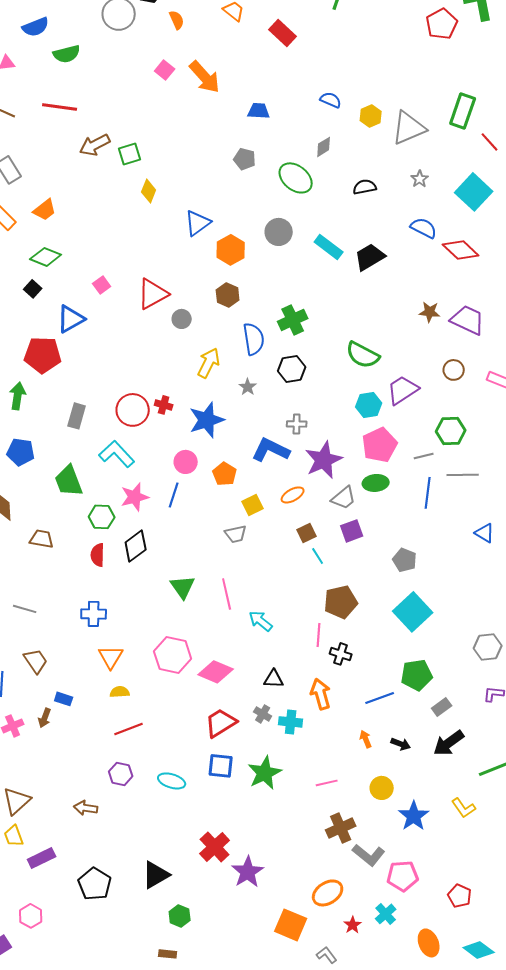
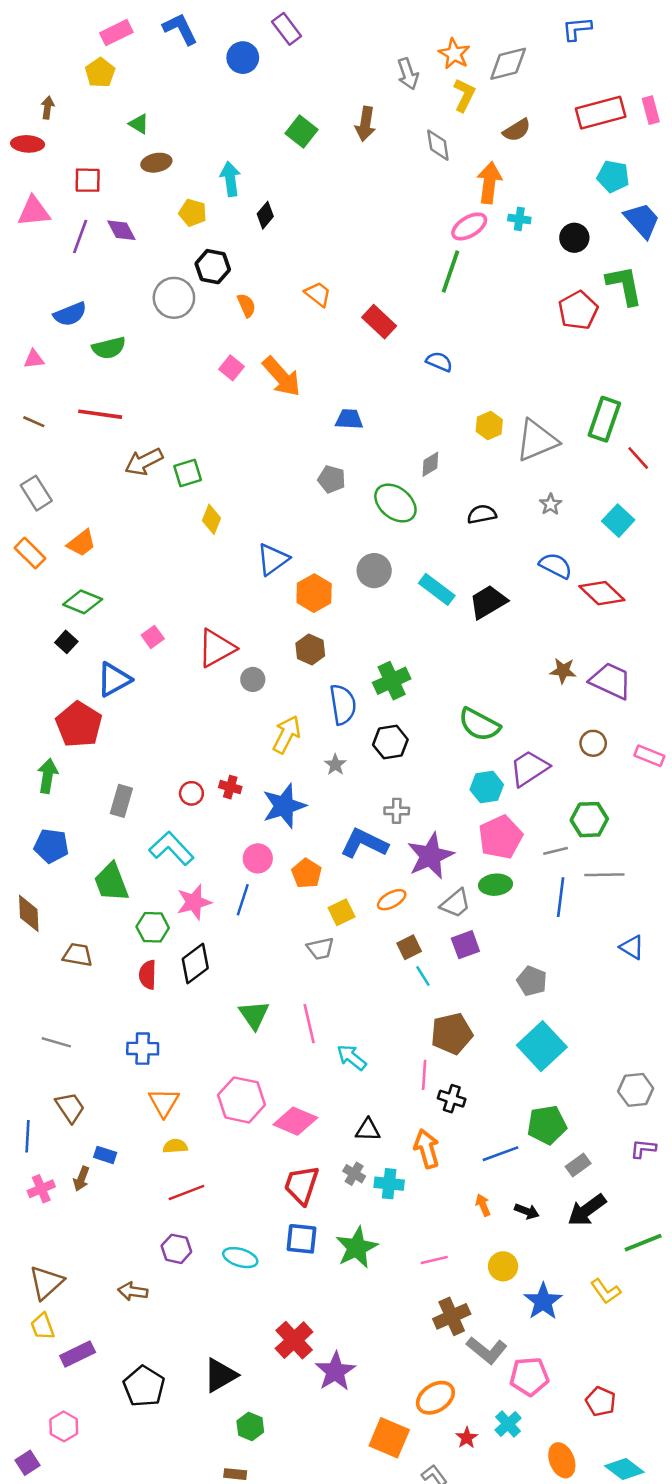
blue semicircle: (331, 100) -> (439, 362), moved
cyan square: (474, 192) -> (618, 521), size x0.7
red pentagon: (43, 355) -> (79, 725), turned 30
red circle: (133, 410) -> (191, 793), size x0.6
red trapezoid: (221, 723) -> (302, 1185), turned -40

